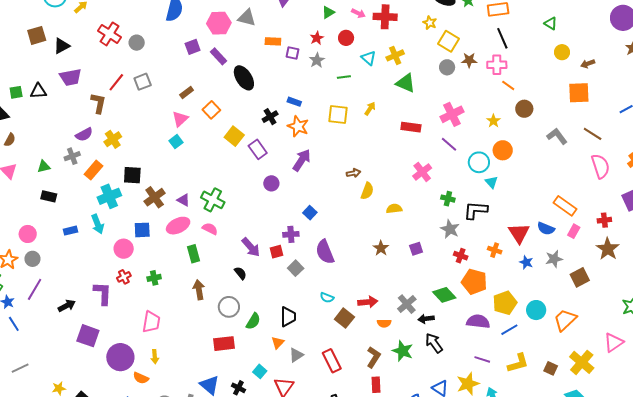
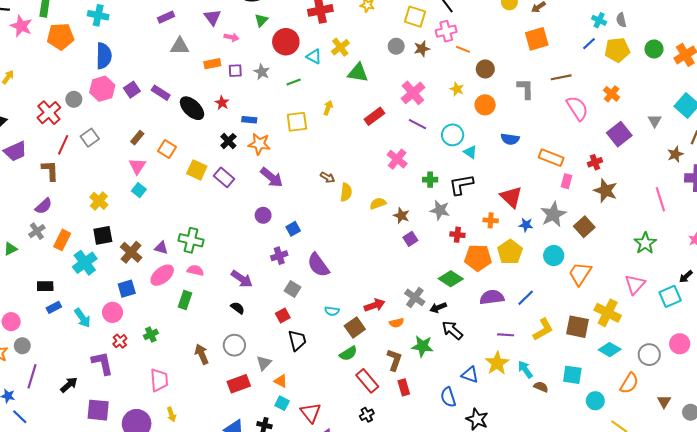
pink arrow: (358, 13) -> (232, 37), moved
pink hexagon: (219, 23) -> (102, 89), moved
red cross: (110, 34) -> (49, 113), moved, turned 30
red star: (317, 38) -> (222, 103), moved
red circle: (346, 38) -> (286, 42), size x1.6
yellow square: (448, 41) -> (415, 17), moved
brown star: (469, 60) -> (422, 49), moved
red rectangle: (411, 127) -> (374, 116), turned -30
brown line: (593, 134) -> (561, 77), turned -30
gray L-shape: (557, 136) -> (525, 89), turned 50
yellow cross: (113, 139) -> (99, 201), moved
orange circle: (503, 150) -> (485, 105), moved
purple arrow: (302, 160) -> (272, 177), turned 110
brown arrow: (353, 173) -> (327, 177), turned 56
purple circle: (271, 183) -> (263, 215), moved
black rectangle: (49, 196) -> (45, 286), moved
blue square: (310, 213) -> (293, 229), turned 32
cyan arrow: (98, 224) -> (82, 318), moved
blue semicircle: (546, 229) -> (510, 139), moved
brown star: (381, 248) -> (401, 216), moved
red square: (277, 252) -> (283, 315), moved
green rectangle: (194, 254) -> (185, 300), turned 48
gray star: (554, 259) -> (553, 214), size x1.4
brown arrow: (199, 290) -> (202, 354), moved
yellow pentagon: (505, 303) -> (510, 252), moved
cyan circle: (536, 310) -> (554, 256), moved
brown square: (344, 318) -> (355, 327), turned 30
green semicircle: (253, 321) -> (348, 354), moved, turned 42
orange triangle: (278, 343) -> (281, 381), moved, turned -32
gray triangle: (296, 355) -> (264, 363), moved
red rectangle: (332, 361) -> (367, 381), moved
brown square: (551, 368) -> (578, 327), size x1.6

